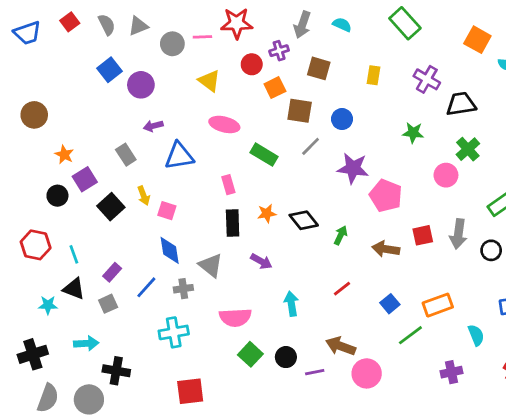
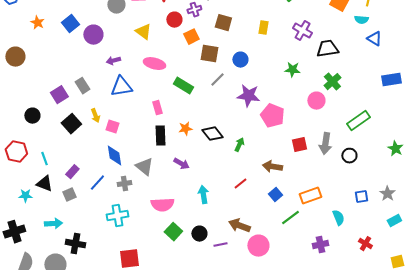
purple arrow: (153, 126) -> (113, 61), moved
orange star: (64, 155) -> (37, 23), moved
purple square: (85, 179) -> (59, 95), moved
brown arrow: (386, 249) -> (272, 167), moved

